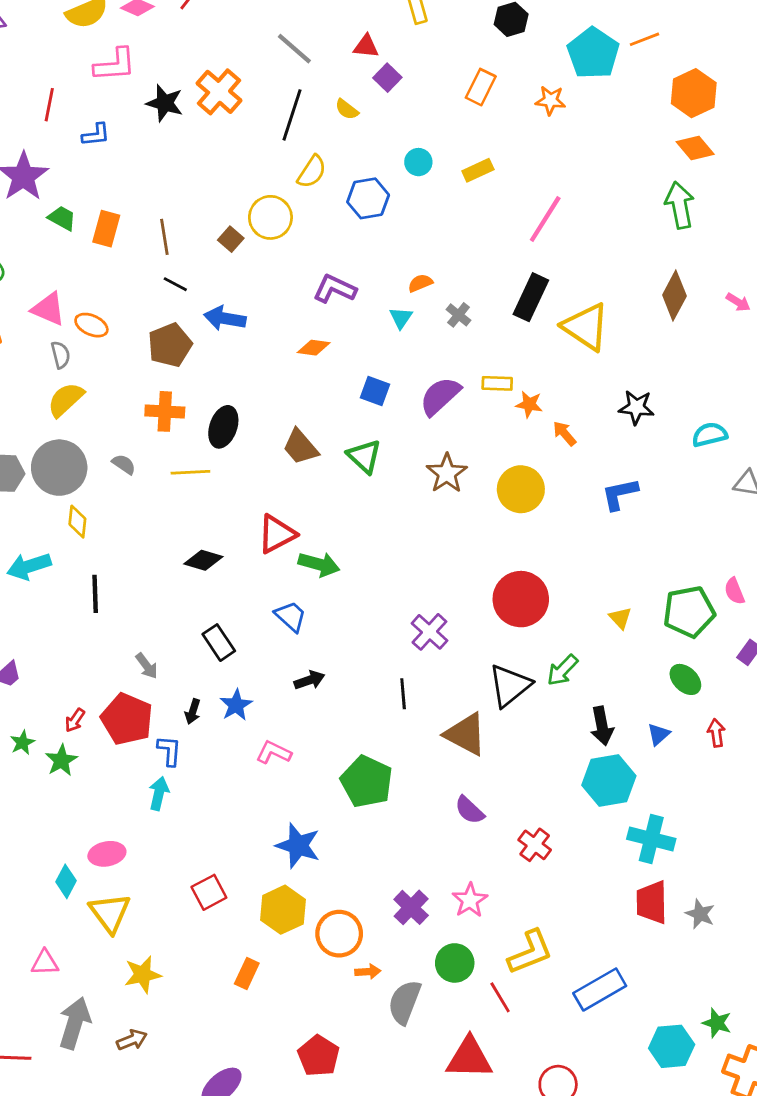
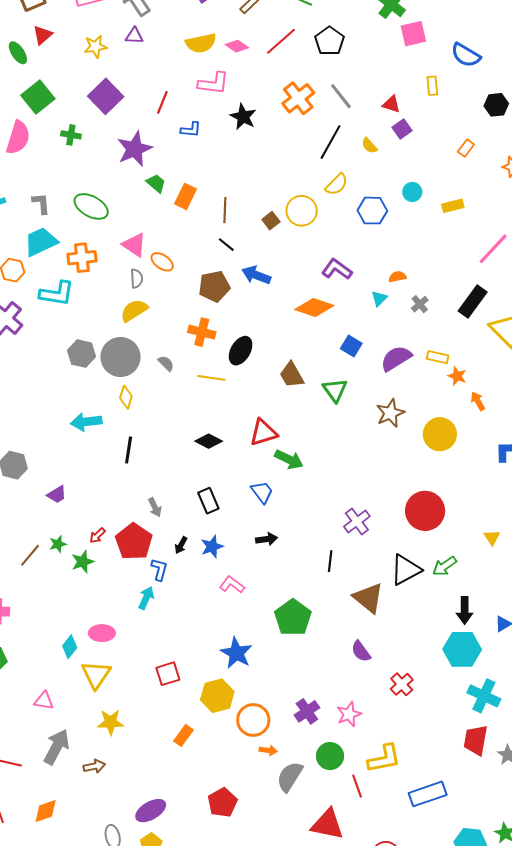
orange rectangle: (481, 87) -> (466, 148), size x0.7
orange cross: (219, 92) -> (298, 98), moved
orange diamond: (314, 348) -> (314, 307), size x1.6

